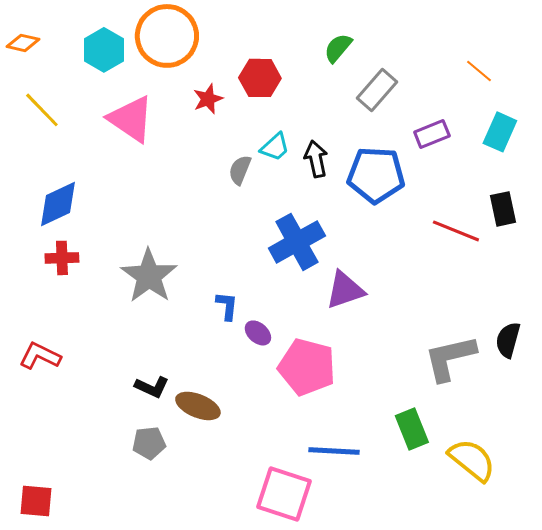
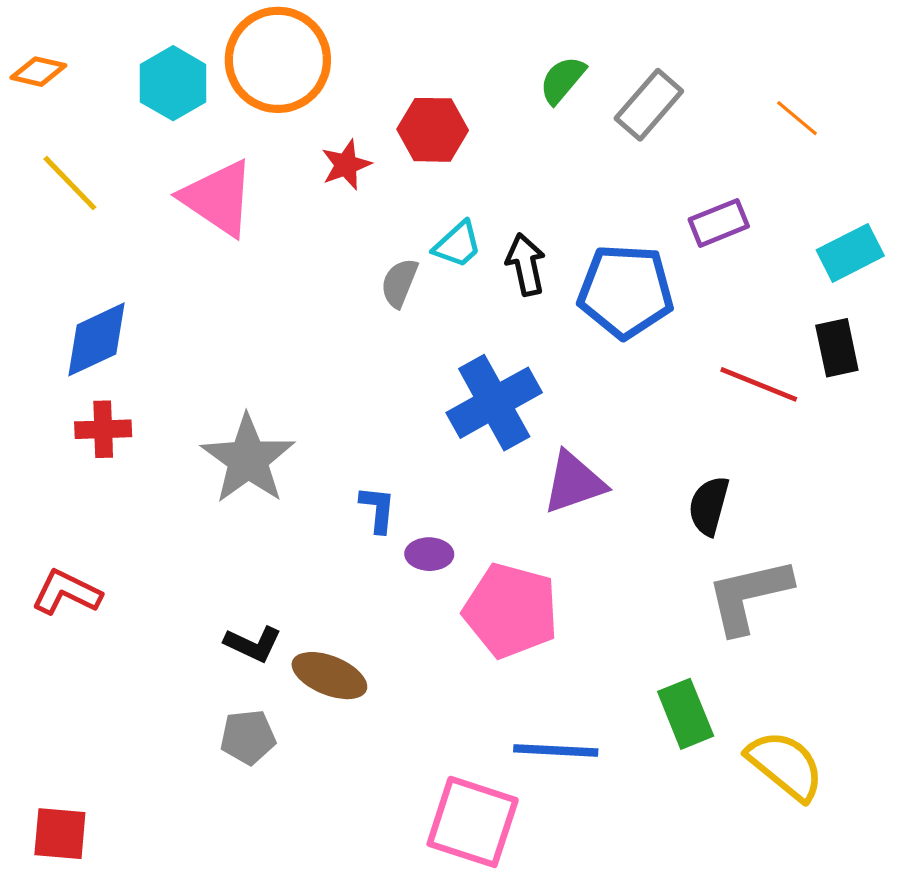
gray rectangle: (377, 90) -> (649, 105), moved
cyan rectangle: (500, 132) -> (850, 253), moved, turned 39
purple ellipse: (258, 333) -> (429, 554), turned -40
black semicircle: (508, 340) -> (709, 506), moved

